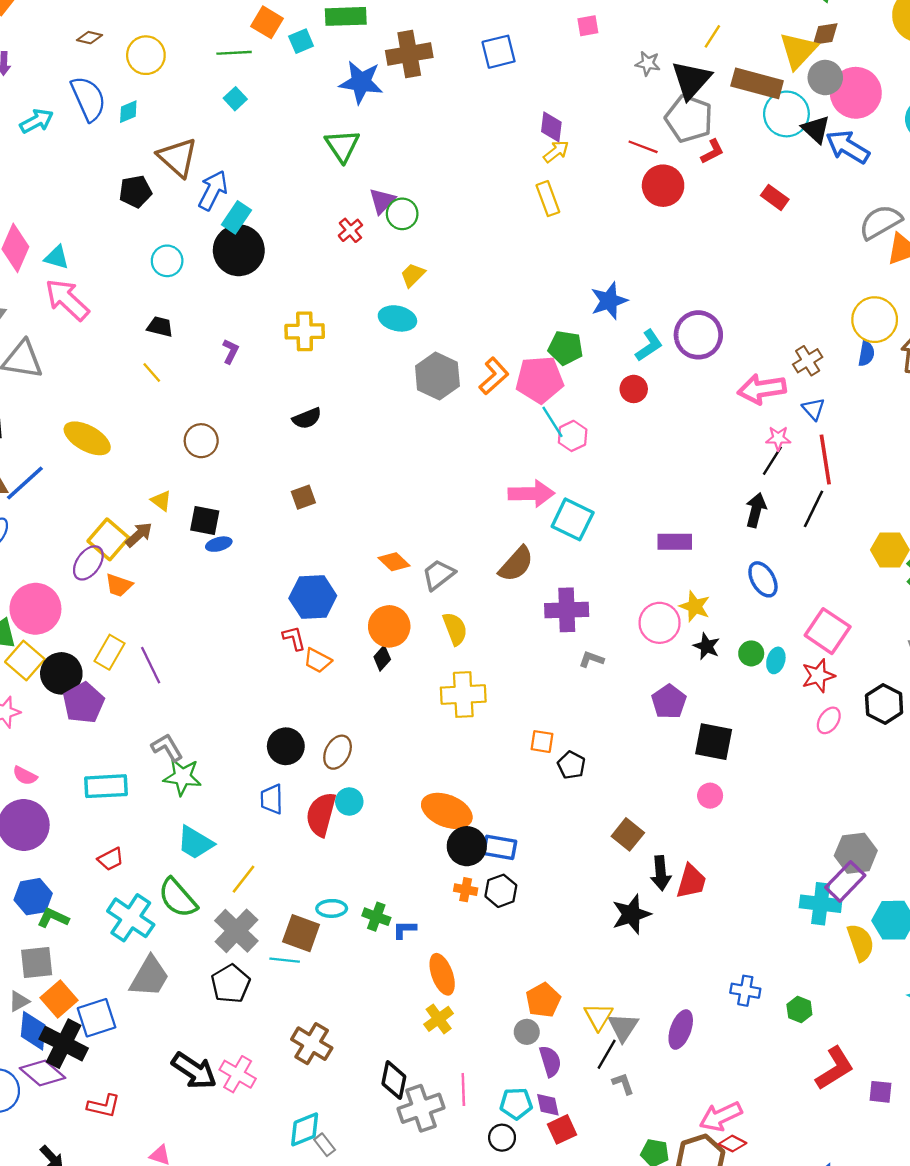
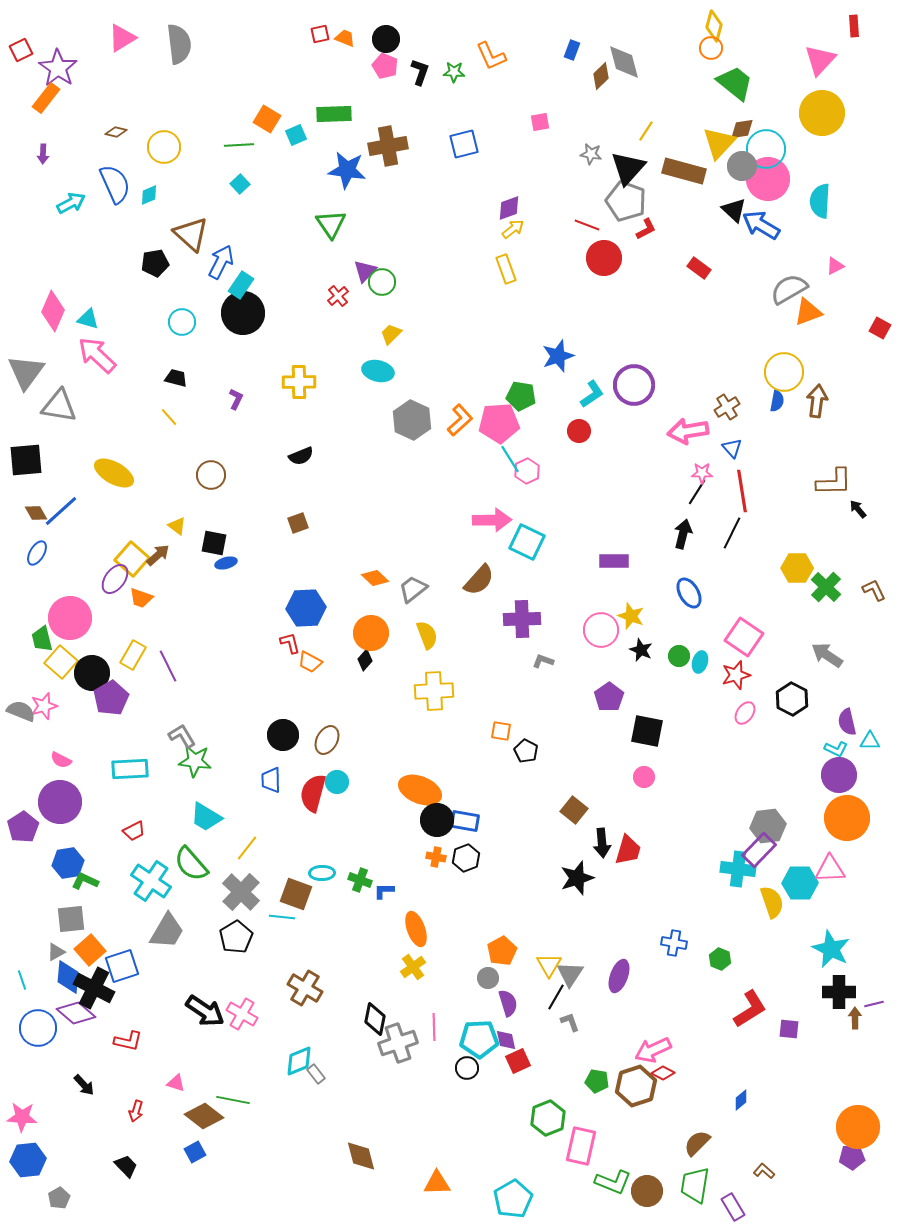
cyan circle: (786, 114) -> (766, 149), moved
purple diamond: (551, 127) -> (509, 208), turned 64
cyan pentagon: (516, 1104) -> (479, 1039), size x1.4

